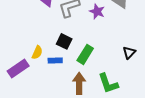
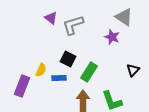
purple star: (97, 11) -> (112, 37), moved
purple rectangle: (18, 68) -> (22, 86), turned -35

